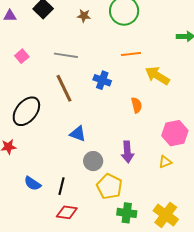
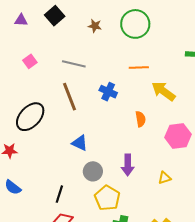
pink hexagon: (175, 133) -> (178, 136), moved
blue semicircle: (33, 183) -> (13, 187), moved

